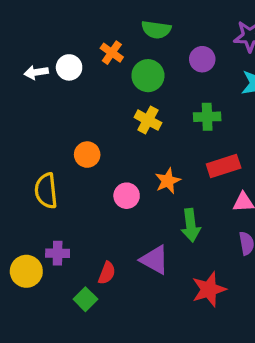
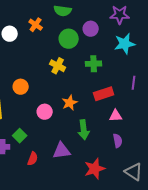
green circle: (148, 76) -> (69, 39), moved
purple triangle: (155, 260) -> (62, 151), turned -36
green square: (85, 299) -> (20, 136), moved

